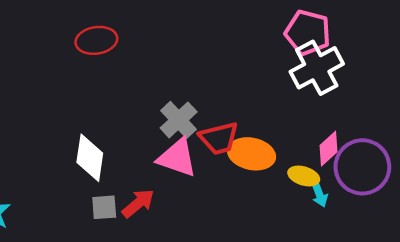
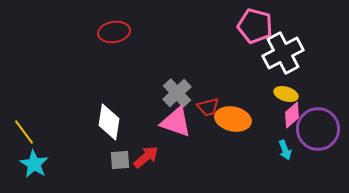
pink pentagon: (308, 33) -> (255, 26), moved
red trapezoid: (219, 138) -> (208, 107), size x0.7
yellow ellipse: (304, 176) -> (286, 94), moved

